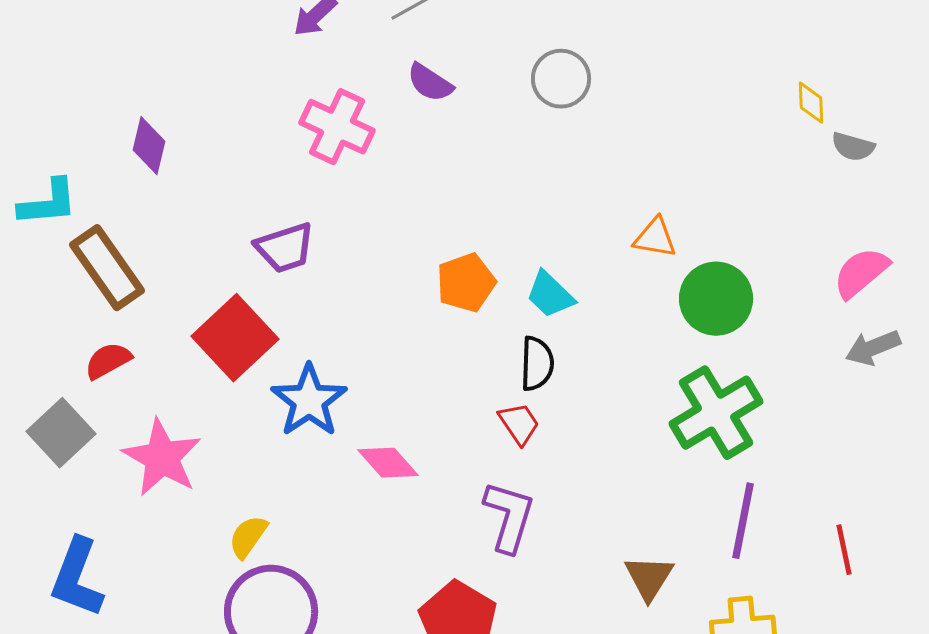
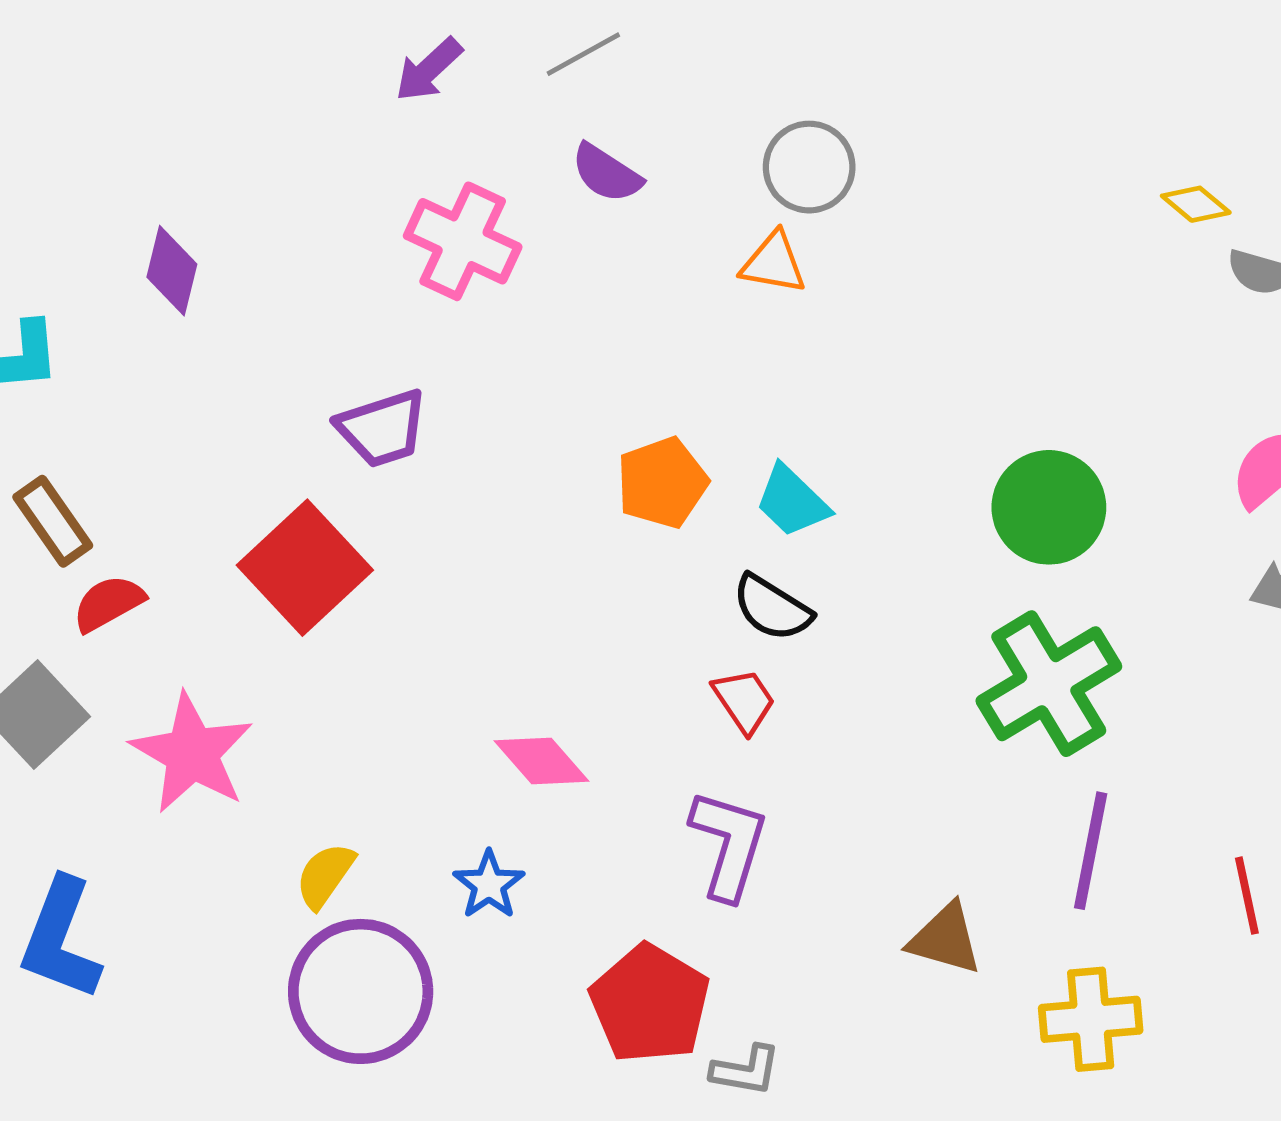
yellow diamond: (811, 103) -> (1196, 204), turned -48
orange triangle: (655, 238) -> (774, 263), moved
brown rectangle: (107, 268) -> (53, 521), moved, size x0.7
black semicircle: (537, 364) -> (772, 608), turned 120
blue star: (309, 401) -> (489, 885), moved, size x0.6
brown triangle: (649, 578) -> (945, 939), turned -46

